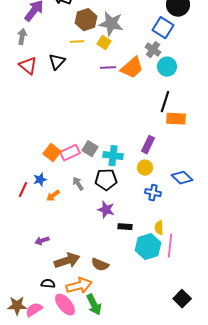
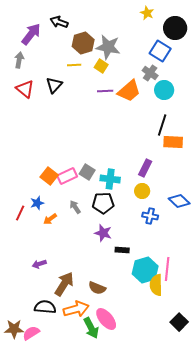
yellow semicircle: (159, 228) -> (156, 285), moved, size x1.5
brown arrow: (67, 261) -> (64, 284), turned -40
black semicircle: (48, 284) -> (45, 307), size x1.5
pink ellipse: (65, 305) -> (106, 319), moved

